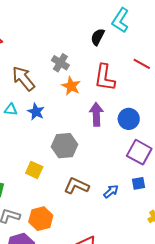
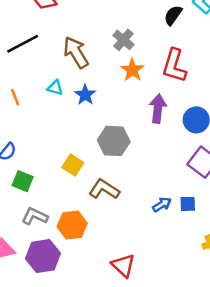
blue square: (138, 183) -> (188, 204), moved
brown L-shape: (76, 186) -> (104, 189), moved

